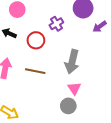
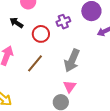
brown line: (35, 71) -> (35, 63), turned -72

